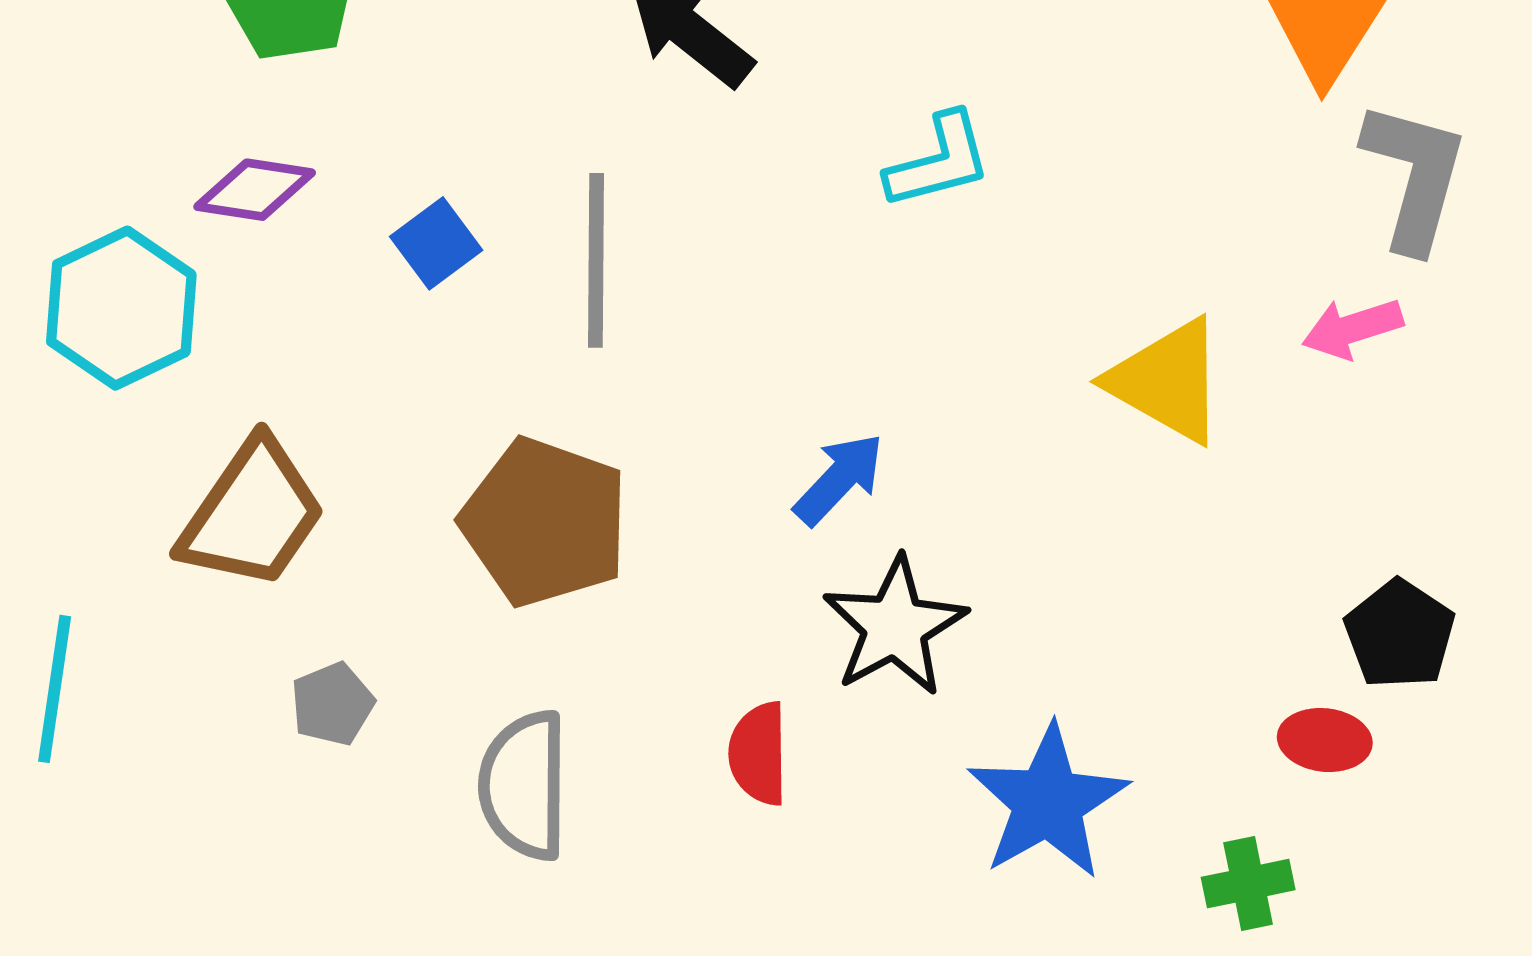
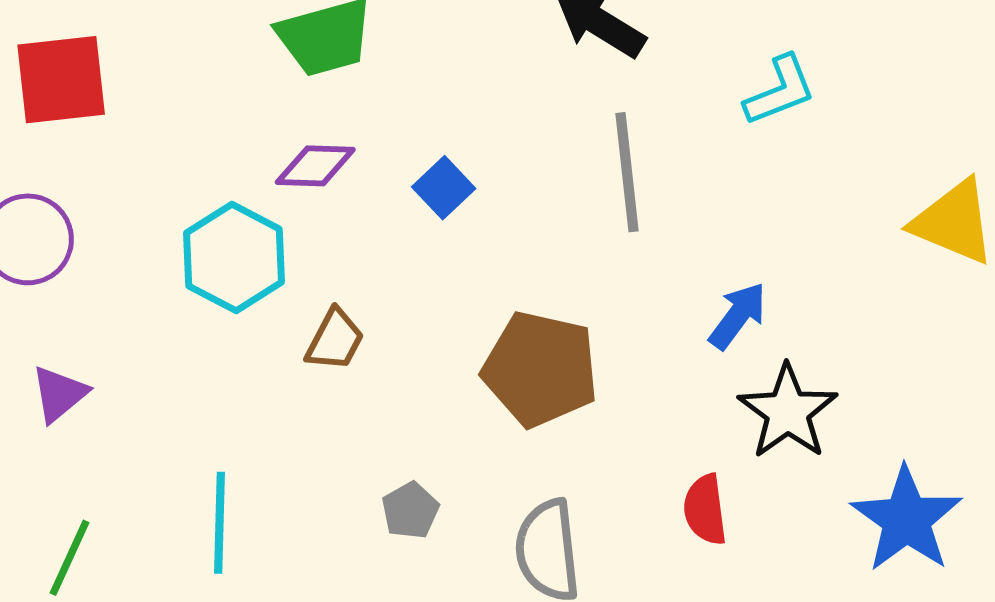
gray line: (596, 260) -> (627, 172), moved
brown trapezoid: (252, 514) -> (335, 340), moved, size x0.6

